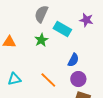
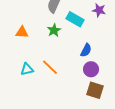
orange line: (48, 80) -> (50, 67), moved

